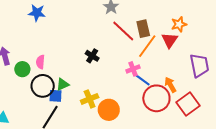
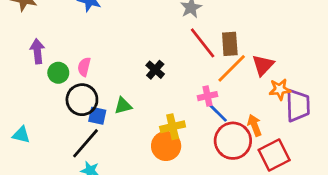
orange star: (179, 24) -> (280, 89), moved
green triangle: (63, 84) -> (123, 106), moved
yellow cross: (90, 99) -> (173, 127), moved

